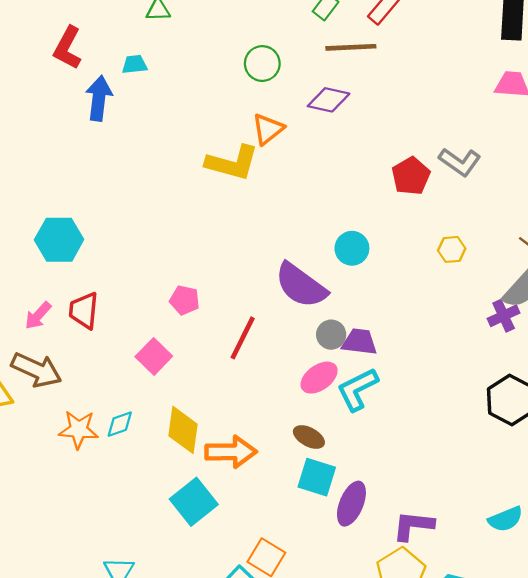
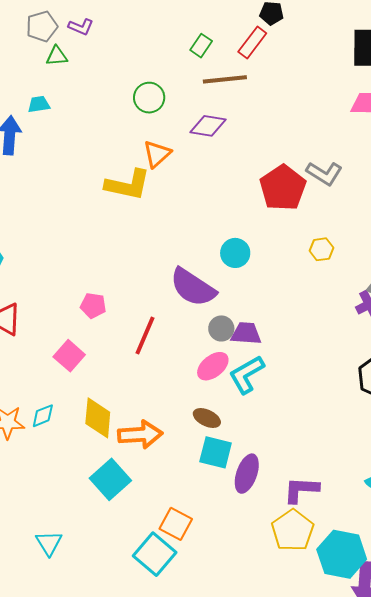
red pentagon: (411, 176) -> (283, 188), size x1.4

